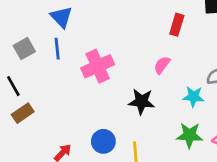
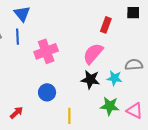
pink semicircle: (162, 65) -> (93, 54), size x1.6
black star: (142, 101) -> (90, 80), moved
blue circle: (103, 141) -> (47, 92), moved

